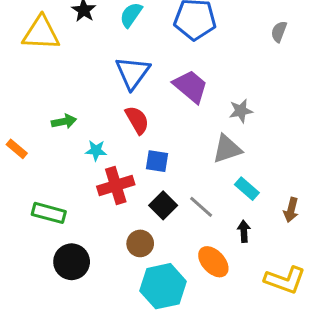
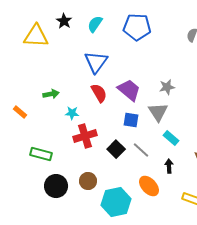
purple trapezoid: (190, 86) -> (129, 90), moved
gray triangle: (227, 149) -> (158, 112), turned -45
blue square: (157, 161) -> (131, 120), moved
brown circle: (140, 243) -> (88, 181), moved

